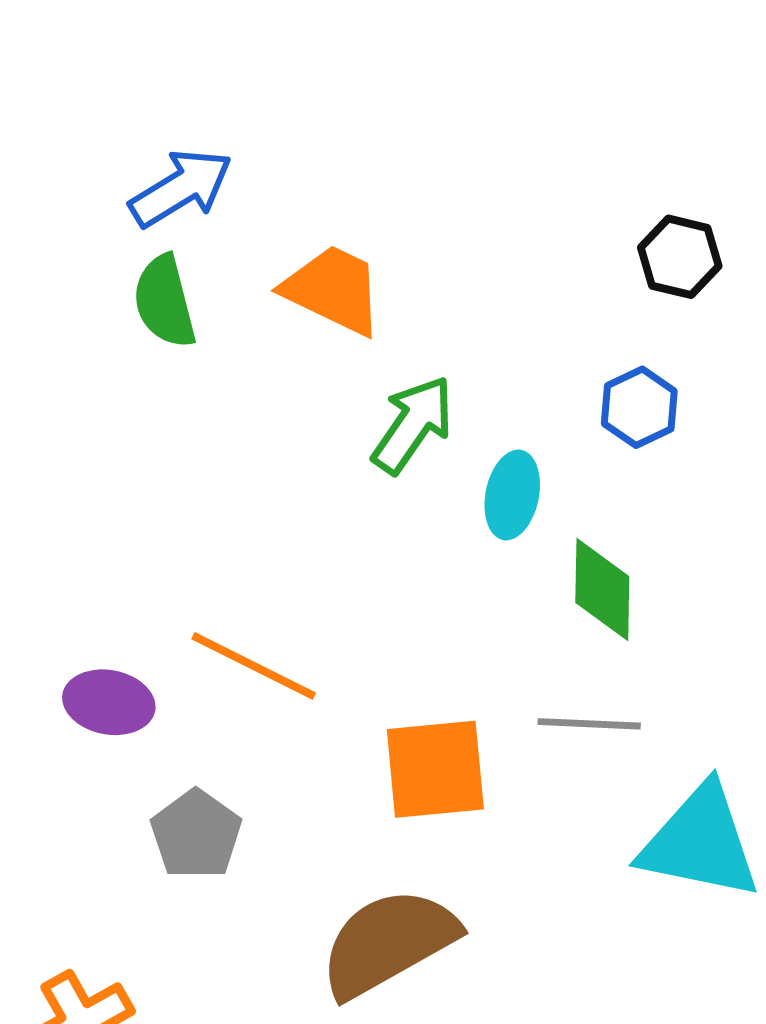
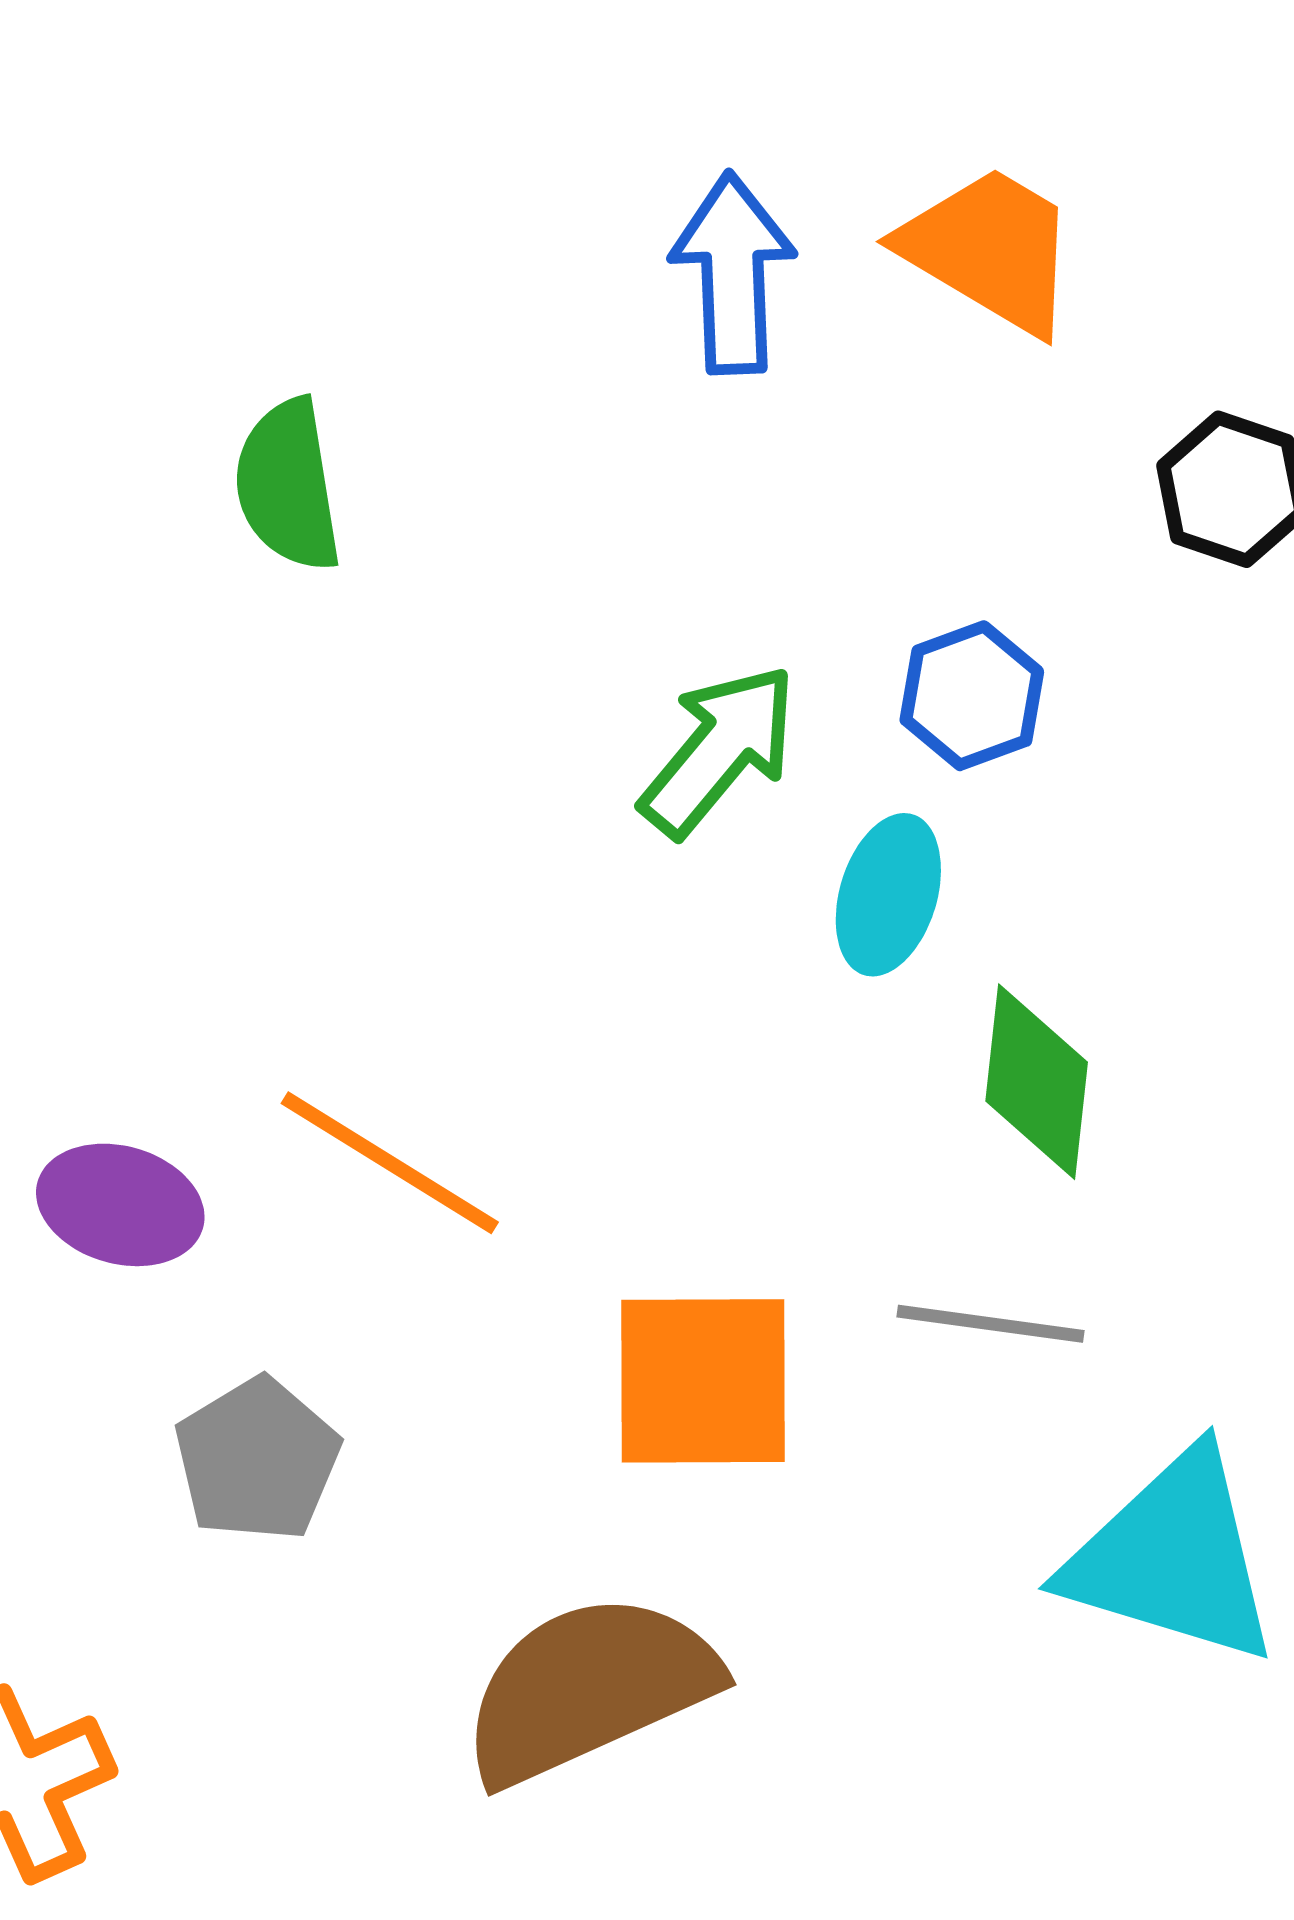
blue arrow: (181, 188) -> (733, 273), moved, turned -66
orange trapezoid: (333, 290) -> (990, 250), moved
blue hexagon: (639, 407) -> (972, 696), moved

